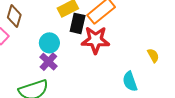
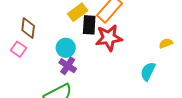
yellow semicircle: (153, 55) -> (166, 43), turned -72
cyan semicircle: (130, 81) -> (148, 71), turned 54

